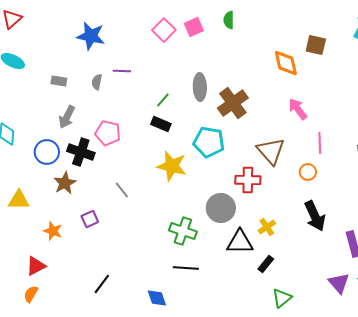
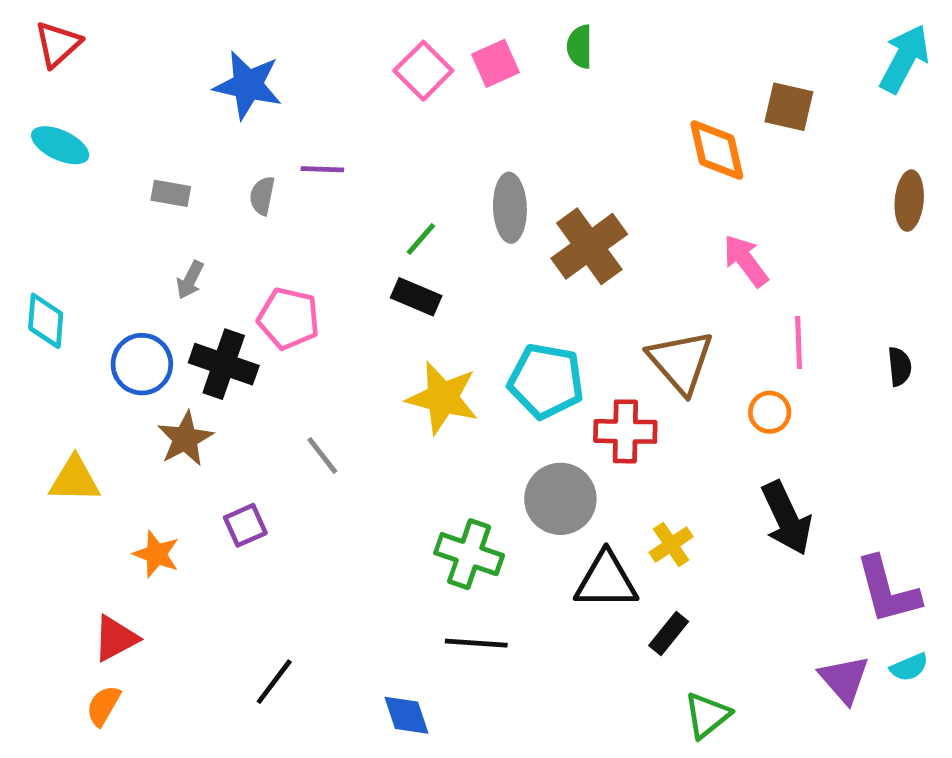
gray arrow: (67, 117) -> (190, 280), size x0.7
cyan pentagon: (209, 142) -> (546, 381), moved

